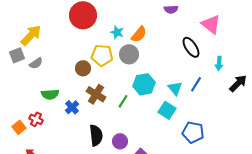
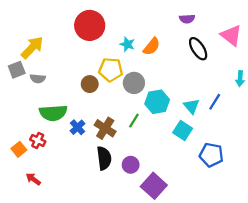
black ellipse: (191, 47) -> (198, 49), moved
gray circle: (129, 54) -> (134, 83), moved
gray semicircle: (36, 63) -> (38, 79), turned 40
green semicircle: (50, 94) -> (53, 113), size x1.4
brown cross: (96, 94) -> (105, 128), moved

